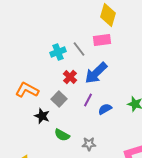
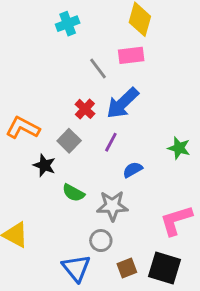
cyan cross: (58, 52) -> (68, 24), moved
blue semicircle: (105, 109) -> (133, 170), moved
gray star: (89, 144) -> (112, 206), size x1.5

